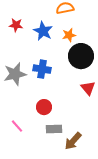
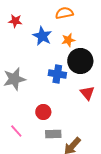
red star: (16, 25) -> (15, 21), moved
blue cross: (42, 69) -> (57, 74), moved

